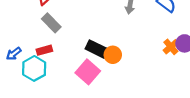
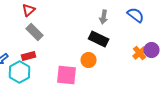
black rectangle: (97, 49) -> (99, 39), moved
pink square: (88, 72) -> (67, 75), turned -35

